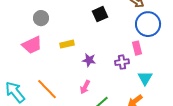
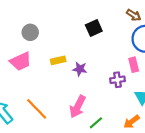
purple star: (89, 60) -> (80, 69), moved
pink arrow: (85, 87) -> (78, 107), size x1.5

